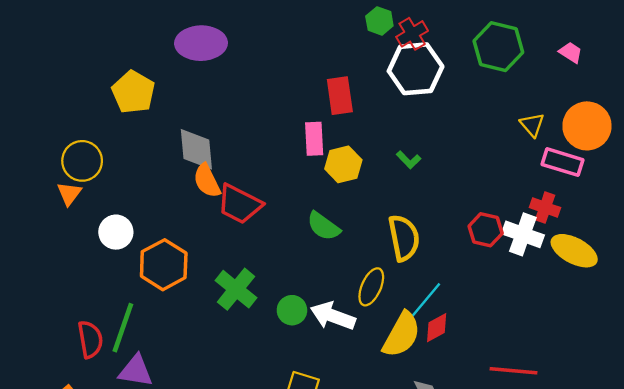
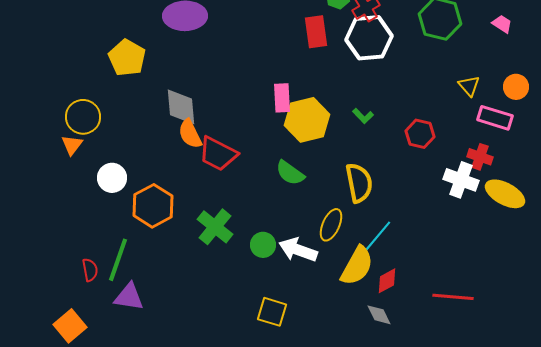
red rectangle: (340, 96) -> (316, 32), moved
orange circle: (587, 126) -> (516, 87), size x0.6
yellow hexagon: (343, 164) -> (307, 120), size x1.4
red hexagon: (486, 230) -> (420, 134), moved
red diamond: (437, 328) -> (387, 281), moved
red semicircle: (90, 339) -> (90, 270), size x0.7

